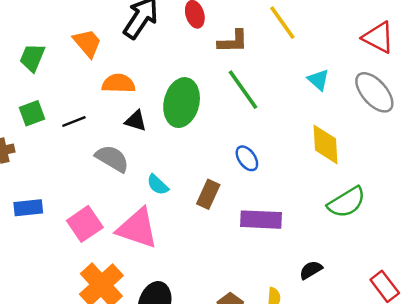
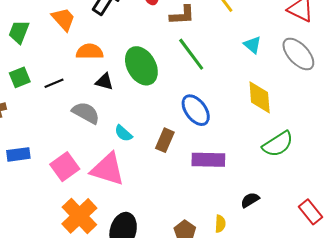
green ellipse: (182, 103) -> (141, 66), turned -42
blue ellipse: (247, 158) -> (196, 110), size x1.5

